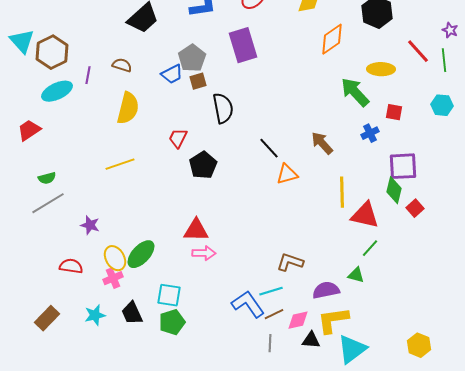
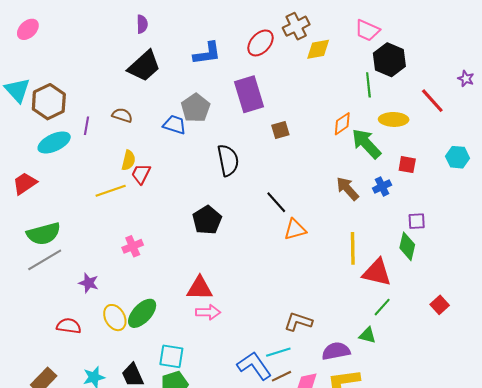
orange diamond: (332, 39) -> (342, 124), moved, size x0.7
green line: (444, 60) -> (368, 85), moved
blue trapezoid: (172, 74) -> (175, 125), turned -135
brown square: (198, 81) -> (280, 130), moved
yellow semicircle: (128, 108) -> (128, 160), size x0.6
red trapezoid: (178, 138) -> (141, 174), moved
brown arrow: (322, 143) -> (347, 189), moved
yellow line: (120, 164) -> (111, 191), moved
purple square: (403, 166) -> (417, 221), size x0.6
green semicircle: (47, 178) -> (44, 234), size x1.8
red square: (415, 208) -> (440, 305), moved
pink cross: (113, 278) -> (133, 246), moved

